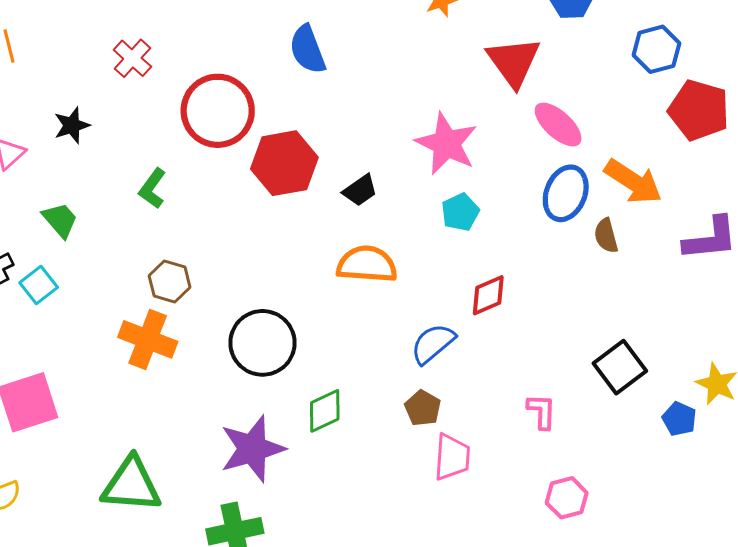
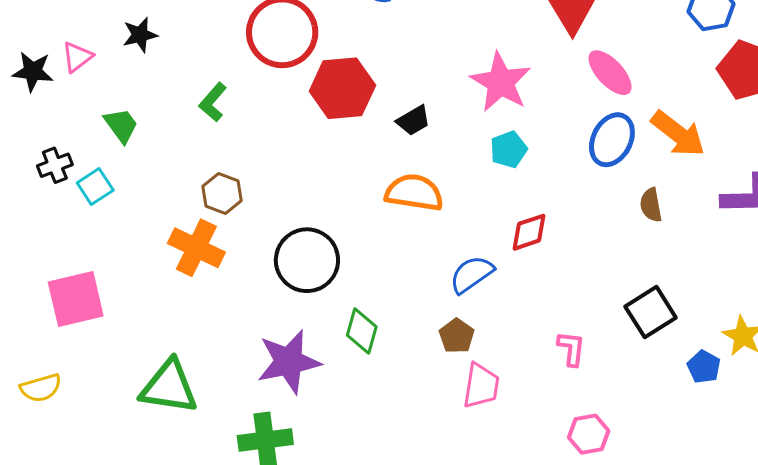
brown semicircle: (606, 236) -> (651, 205), moved
green diamond: (325, 411) -> (362, 331), turned -54

